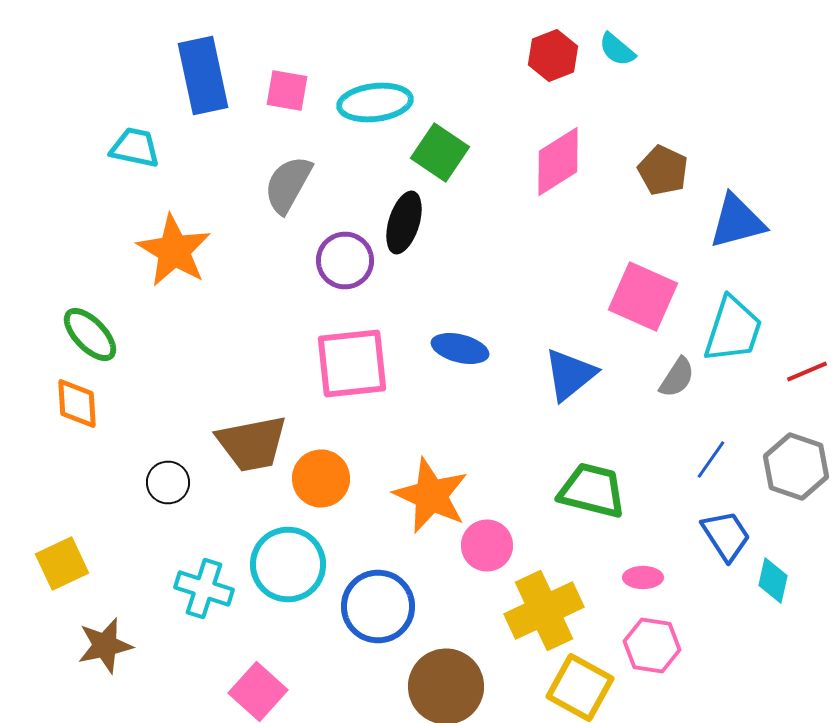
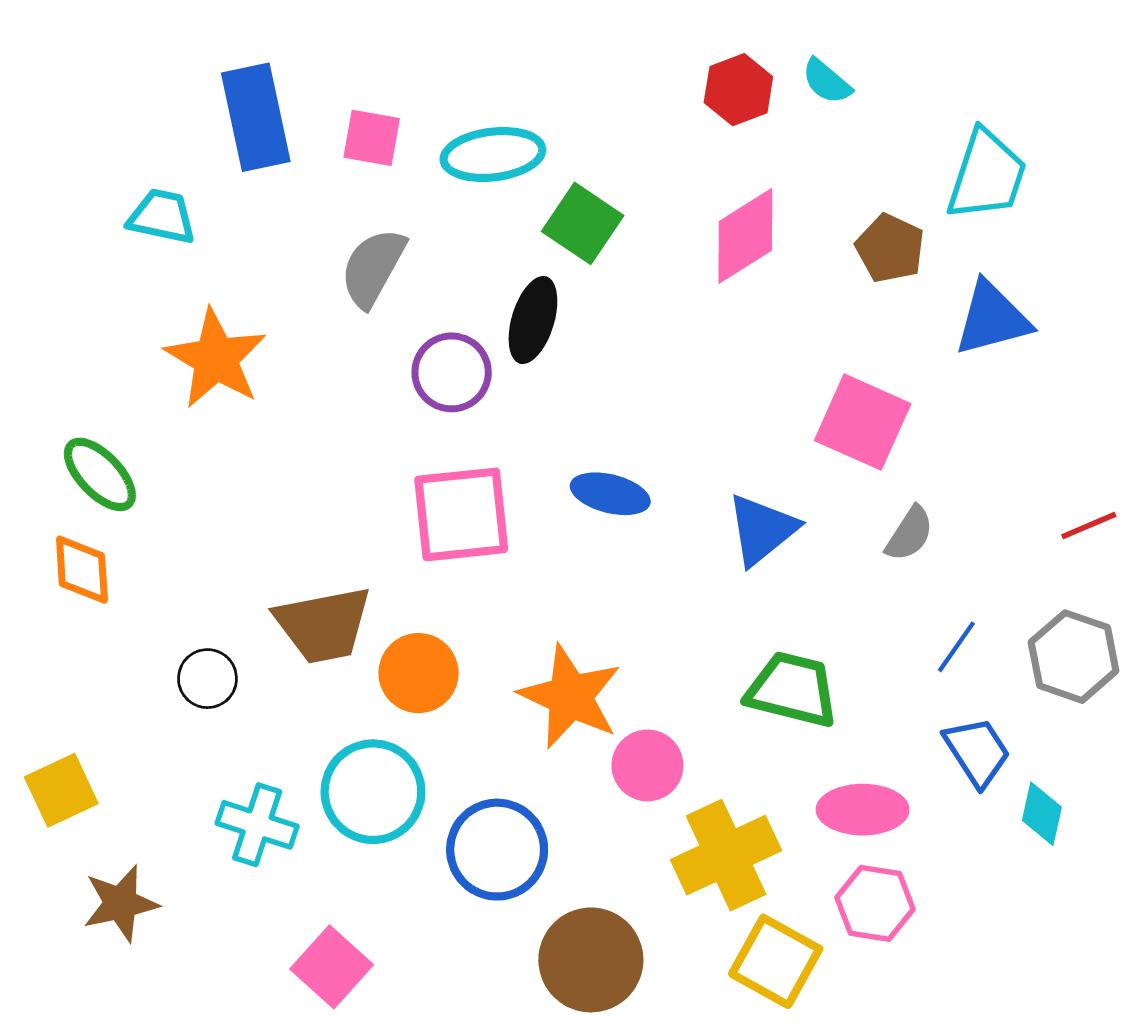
cyan trapezoid: (733, 330) -> (987, 175), moved
pink ellipse: (643, 578) -> (863, 810), size x1.6

